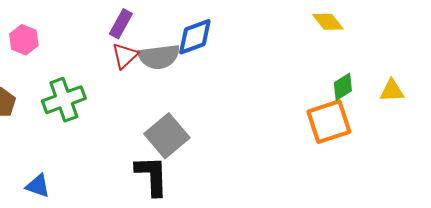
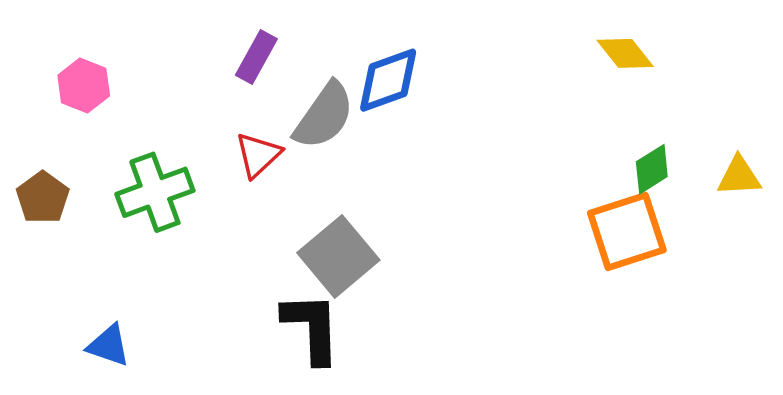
red triangle: (125, 56) -> (258, 155), moved
gray semicircle: (159, 57) -> (324, 116), turned -48

